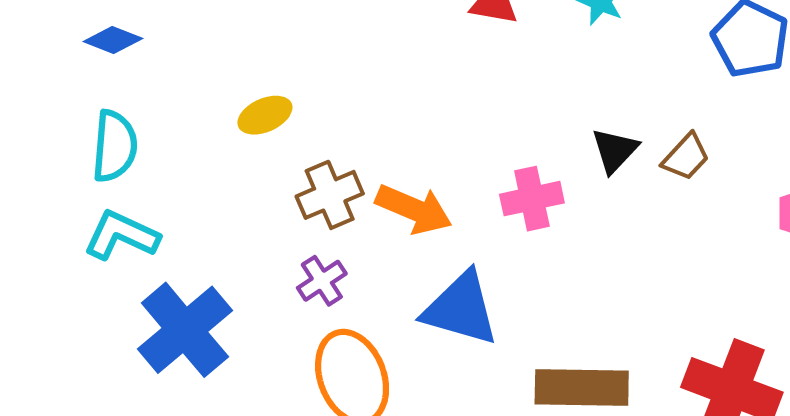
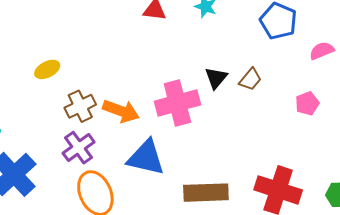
pink cross: (532, 199) -> (177, 103), size x1.5
purple cross: (322, 281) -> (79, 148), size x1.4

